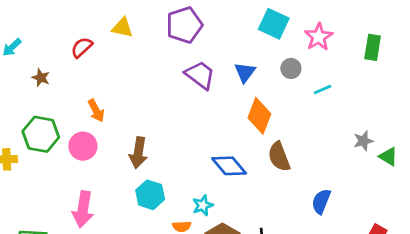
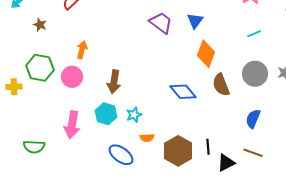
gray circle: (291, 68) -> (255, 74), moved, size x1.6
orange arrow: (96, 111) -> (82, 50), turned -138
cyan hexagon: (150, 195) -> (106, 114), moved
cyan star: (203, 205) -> (134, 115), moved

